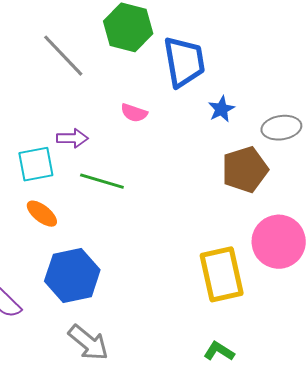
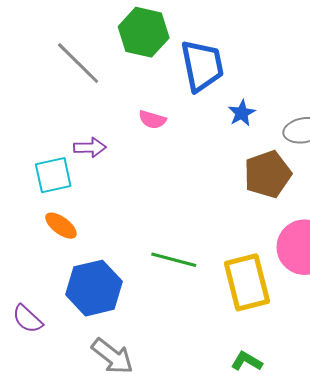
green line: (102, 181) -> (174, 260), moved

